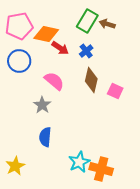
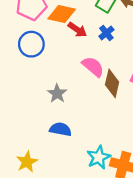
brown diamond: (91, 80) -> (112, 83), moved
pink semicircle: (54, 81) -> (93, 67), moved
blue semicircle: (45, 137) -> (60, 129), turned 96

